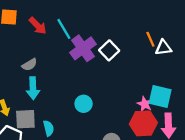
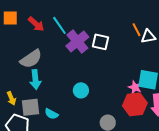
white square: (109, 50) -> (101, 42), turned -30
gray semicircle: (29, 65) -> (31, 59), size x1.6
cyan semicircle: (49, 128) -> (51, 114), turned 136

